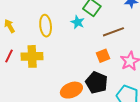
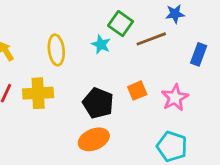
brown line: (113, 32) -> (151, 39), moved
black pentagon: (97, 83) -> (98, 103), moved

